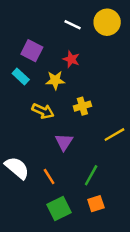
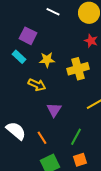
white line: (73, 25) -> (53, 12), moved
red star: (71, 59) -> (91, 41), moved
yellow cross: (82, 106) -> (78, 69), moved, size x1.5

